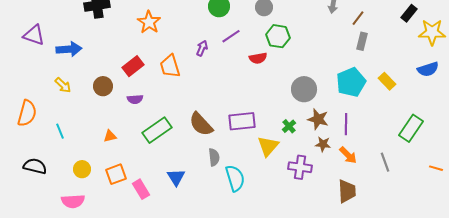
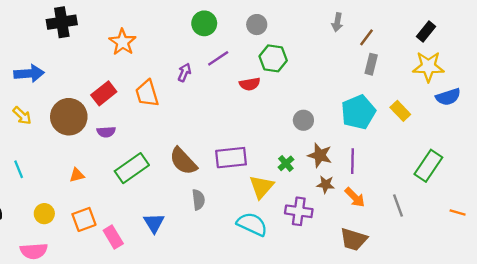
yellow star: (432, 32) -> (428, 67), moved
brown circle: (103, 86) -> (69, 117), size x1.6
gray circle: (304, 89) -> (303, 120), size x0.7
cyan semicircle: (235, 178) -> (252, 224), moved, turned -48
brown trapezoid: (347, 191) -> (354, 239), turned 110

